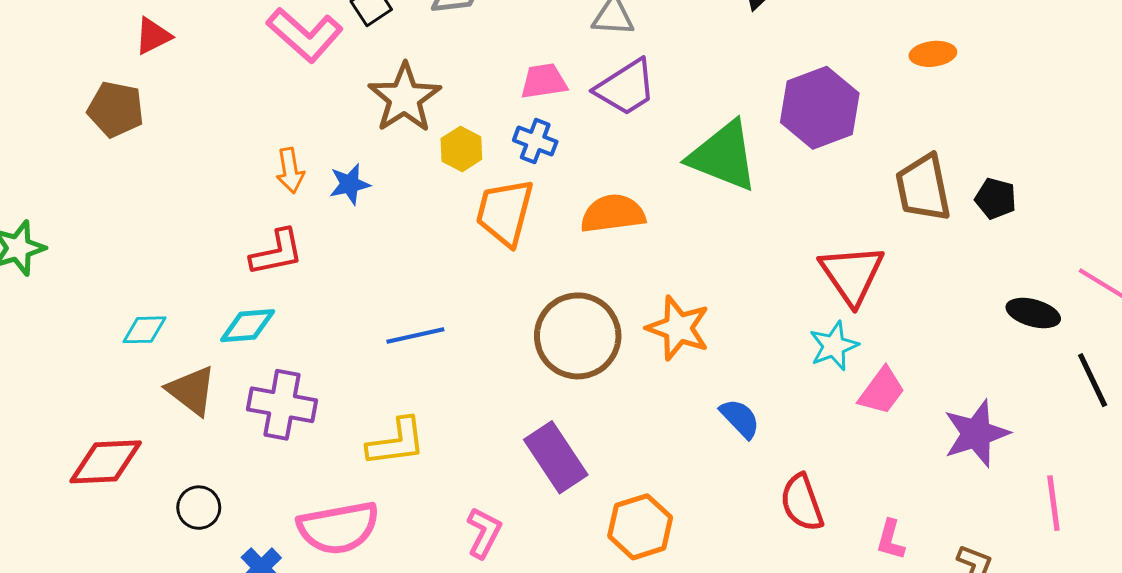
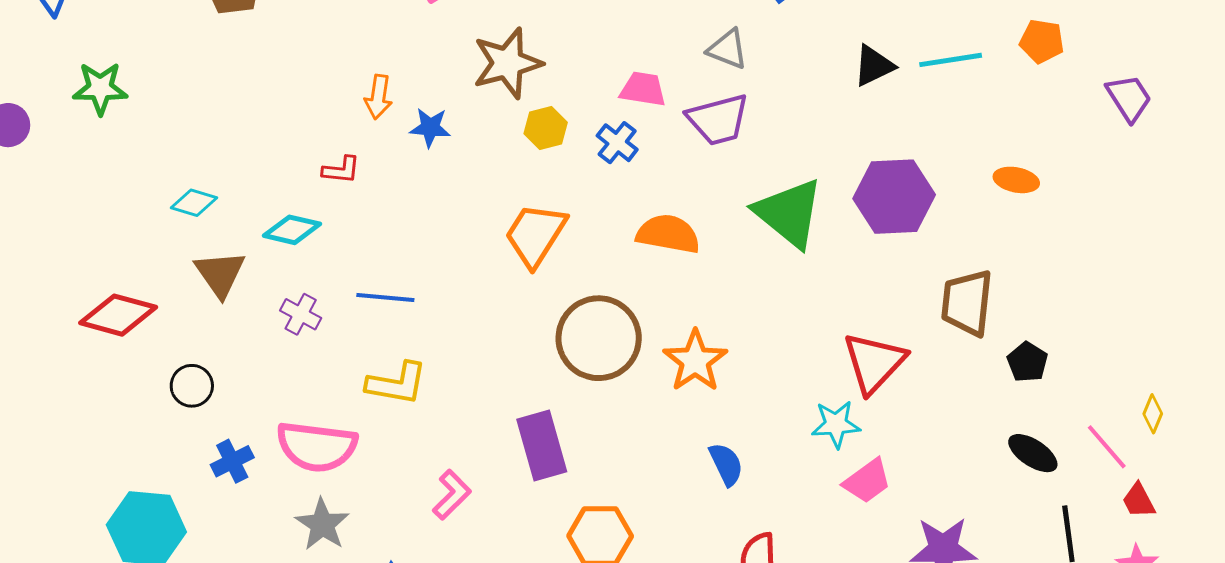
black pentagon: (996, 199) -> (1027, 362), moved
orange trapezoid: (505, 212) -> (535, 235), moved
red L-shape: (277, 253) -> (341, 170), size x0.7
blue line: (415, 336) -> (385, 298), moved
purple cross: (282, 405) -> (301, 314), size x0.6

